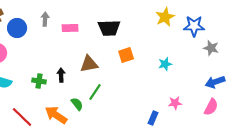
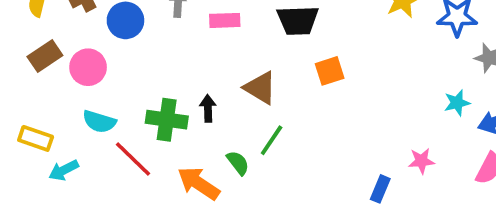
brown triangle: (89, 64) -> (260, 88), turned 42
cyan star: (165, 64) -> (457, 103), moved
green cross: (39, 81) -> (167, 120), size x1.5
red line: (22, 117) -> (133, 159), moved

